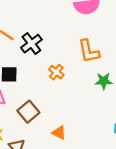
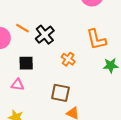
brown square: (28, 112) -> (60, 93), moved, turned -36

